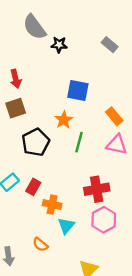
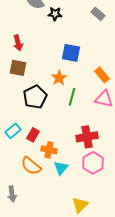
brown square: (16, 108) -> (18, 68), turned 30
orange semicircle: (40, 244) -> (31, 166), moved, size x1.5

